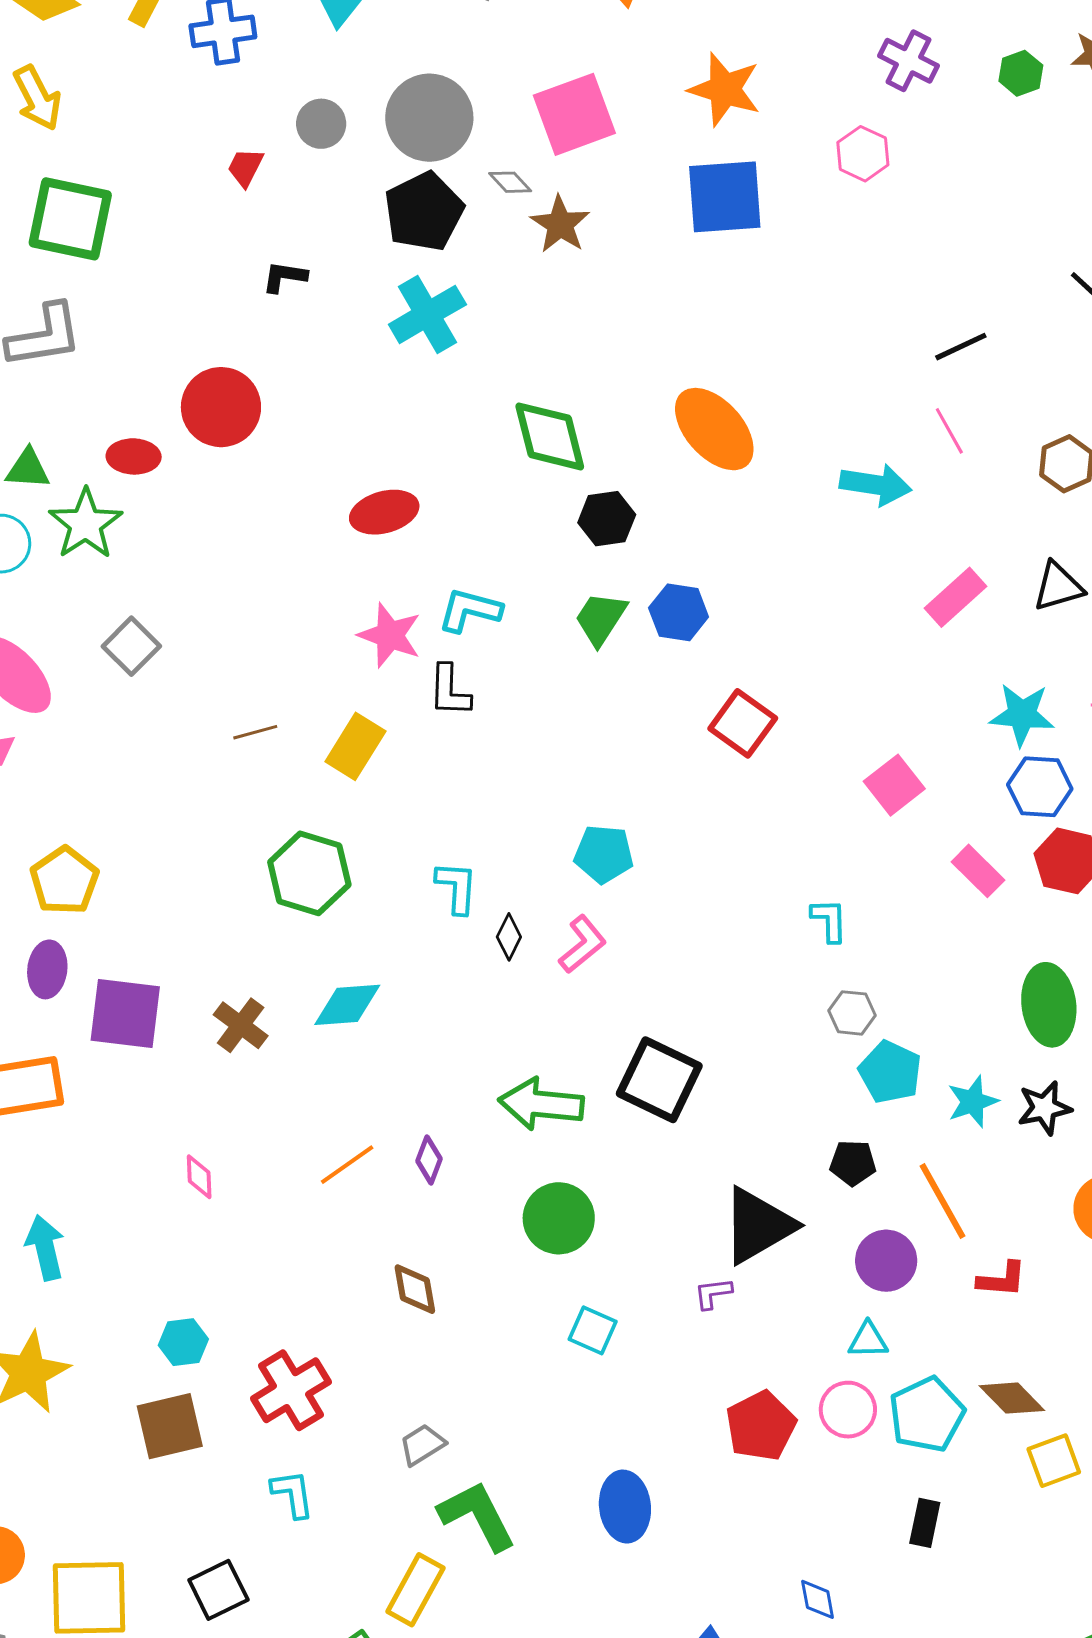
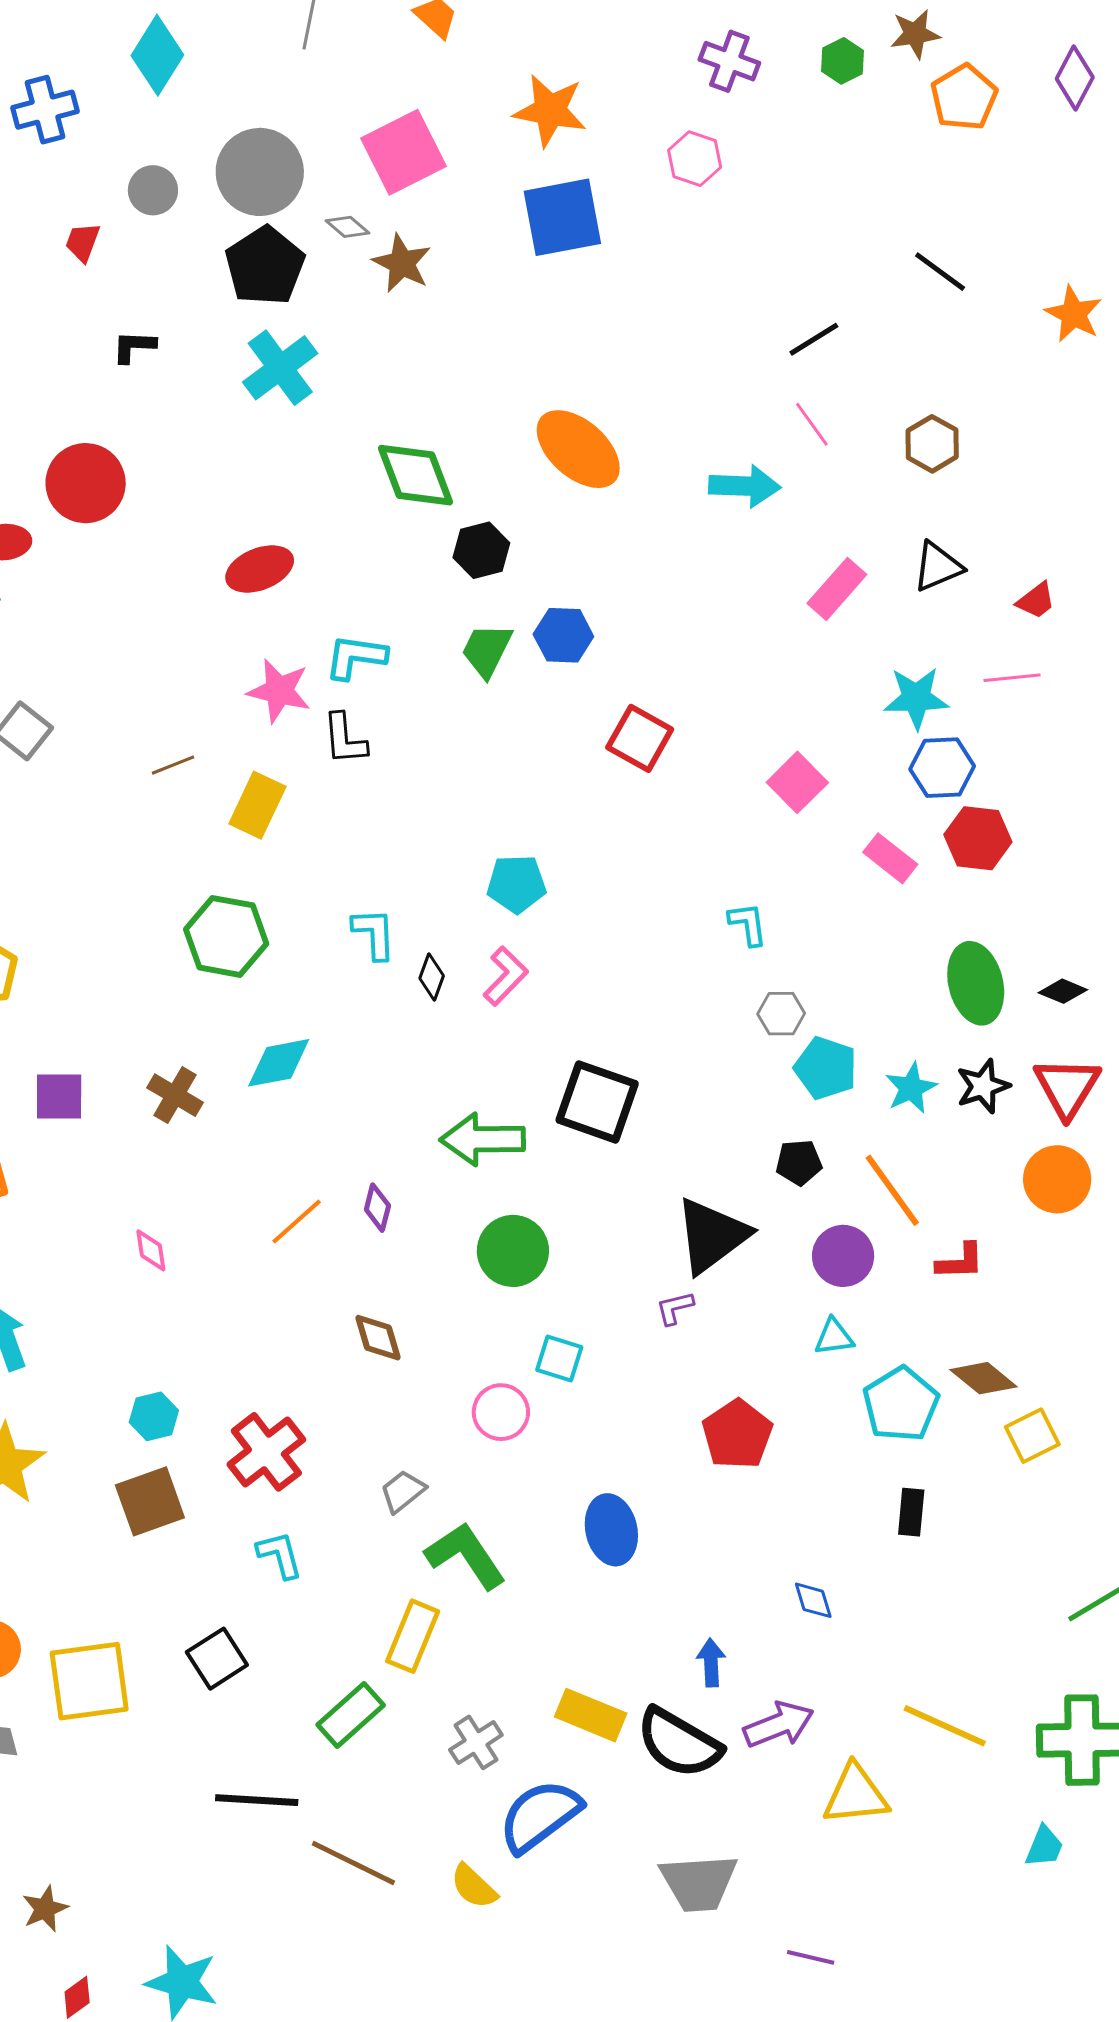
brown line: (255, 732) -> (173, 765), moved
purple square: (125, 1013) -> (59, 1096), size x0.7
pink circle: (848, 1410) -> (501, 1412), moved

